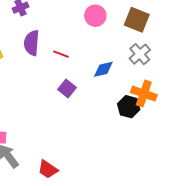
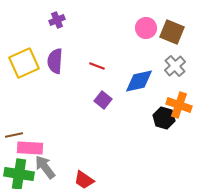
pink circle: (95, 16) -> (146, 28), moved
purple semicircle: (32, 43) -> (55, 61), moved
blue diamond: (103, 69) -> (139, 81), size x1.4

